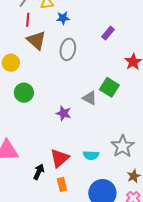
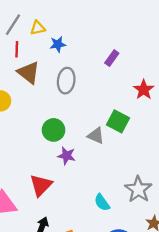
green circle: (24, 93) -> (54, 130), moved
cyan semicircle: (91, 155) -> (102, 202), turned 56
red triangle: (60, 158) -> (41, 185), moved

